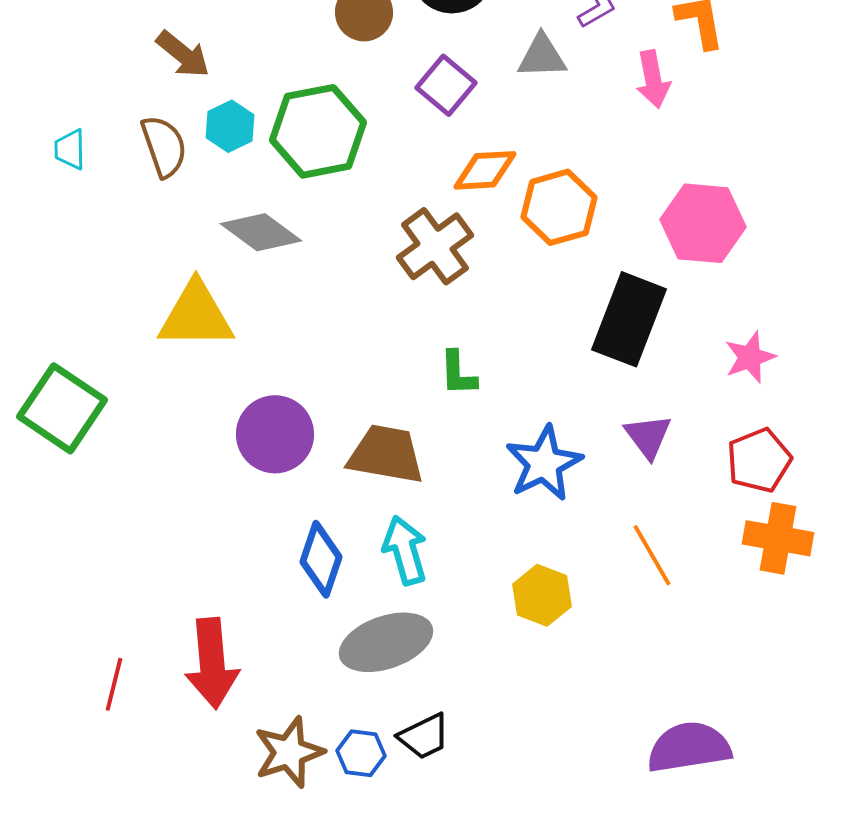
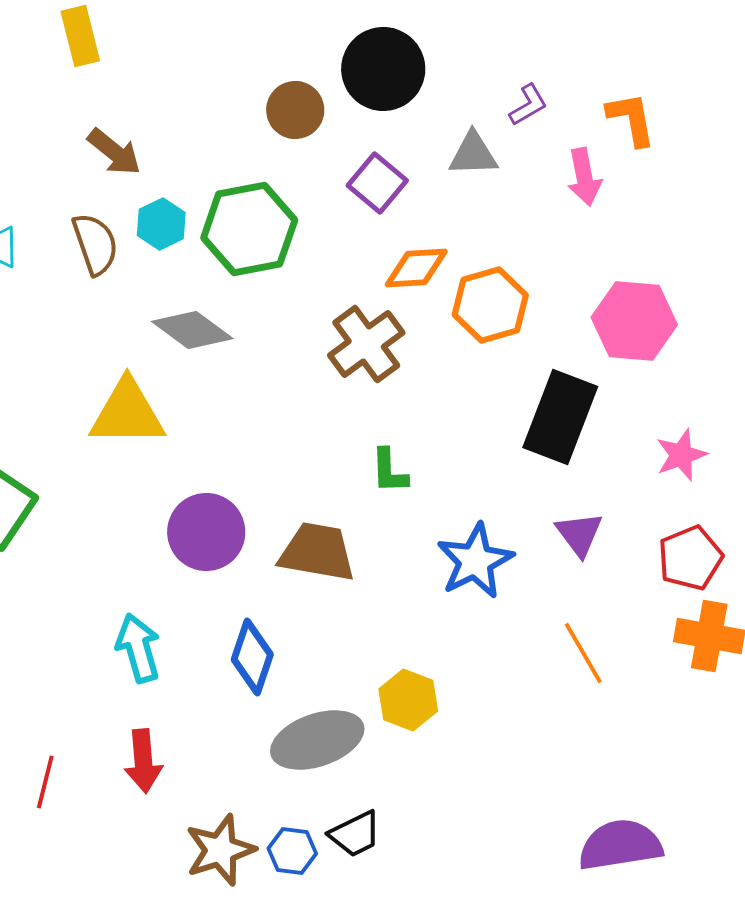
cyan arrow: (405, 550) -> (138, 648), moved
yellow hexagon: (542, 595) -> (408, 700), moved
red arrow: (212, 663) -> (143, 761), size x0.7

